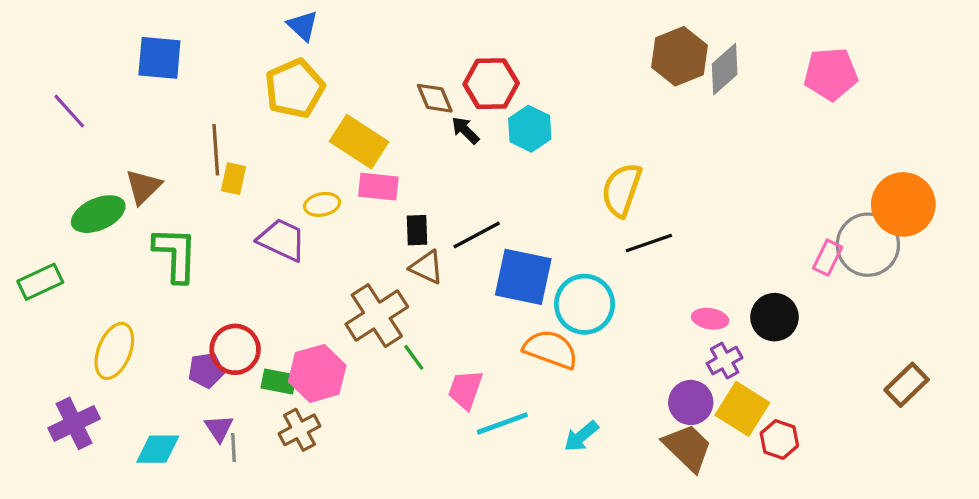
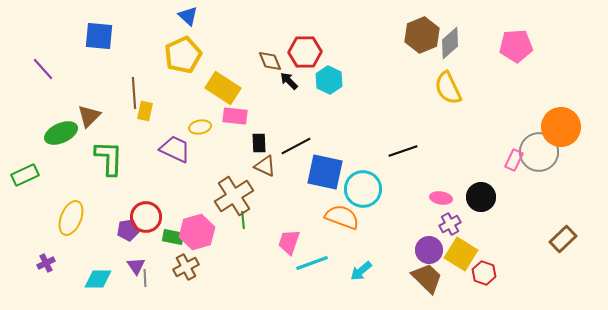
yellow semicircle: (622, 190) -> (448, 88), moved, turned -44
green line: (414, 357) -> (243, 220), moved, turned 30
purple cross: (74, 423) -> (46, 263), size x0.6

